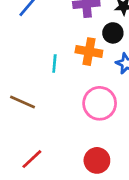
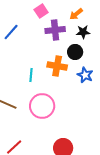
pink circle: (100, 103) -> (42, 106), moved

